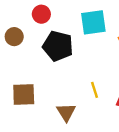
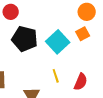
cyan square: (93, 22) -> (58, 42), moved, turned -35

